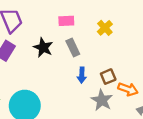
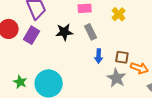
black star: (43, 48) -> (64, 32), turned -30
brown square: (108, 77) -> (122, 57), turned 32

